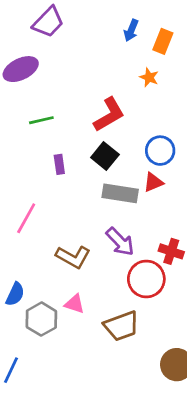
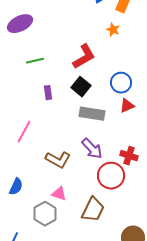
red triangle: (153, 182) -> (127, 106), moved
gray hexagon: (41, 319) -> (45, 214), moved
brown trapezoid: (121, 326) -> (93, 210), turned -44

